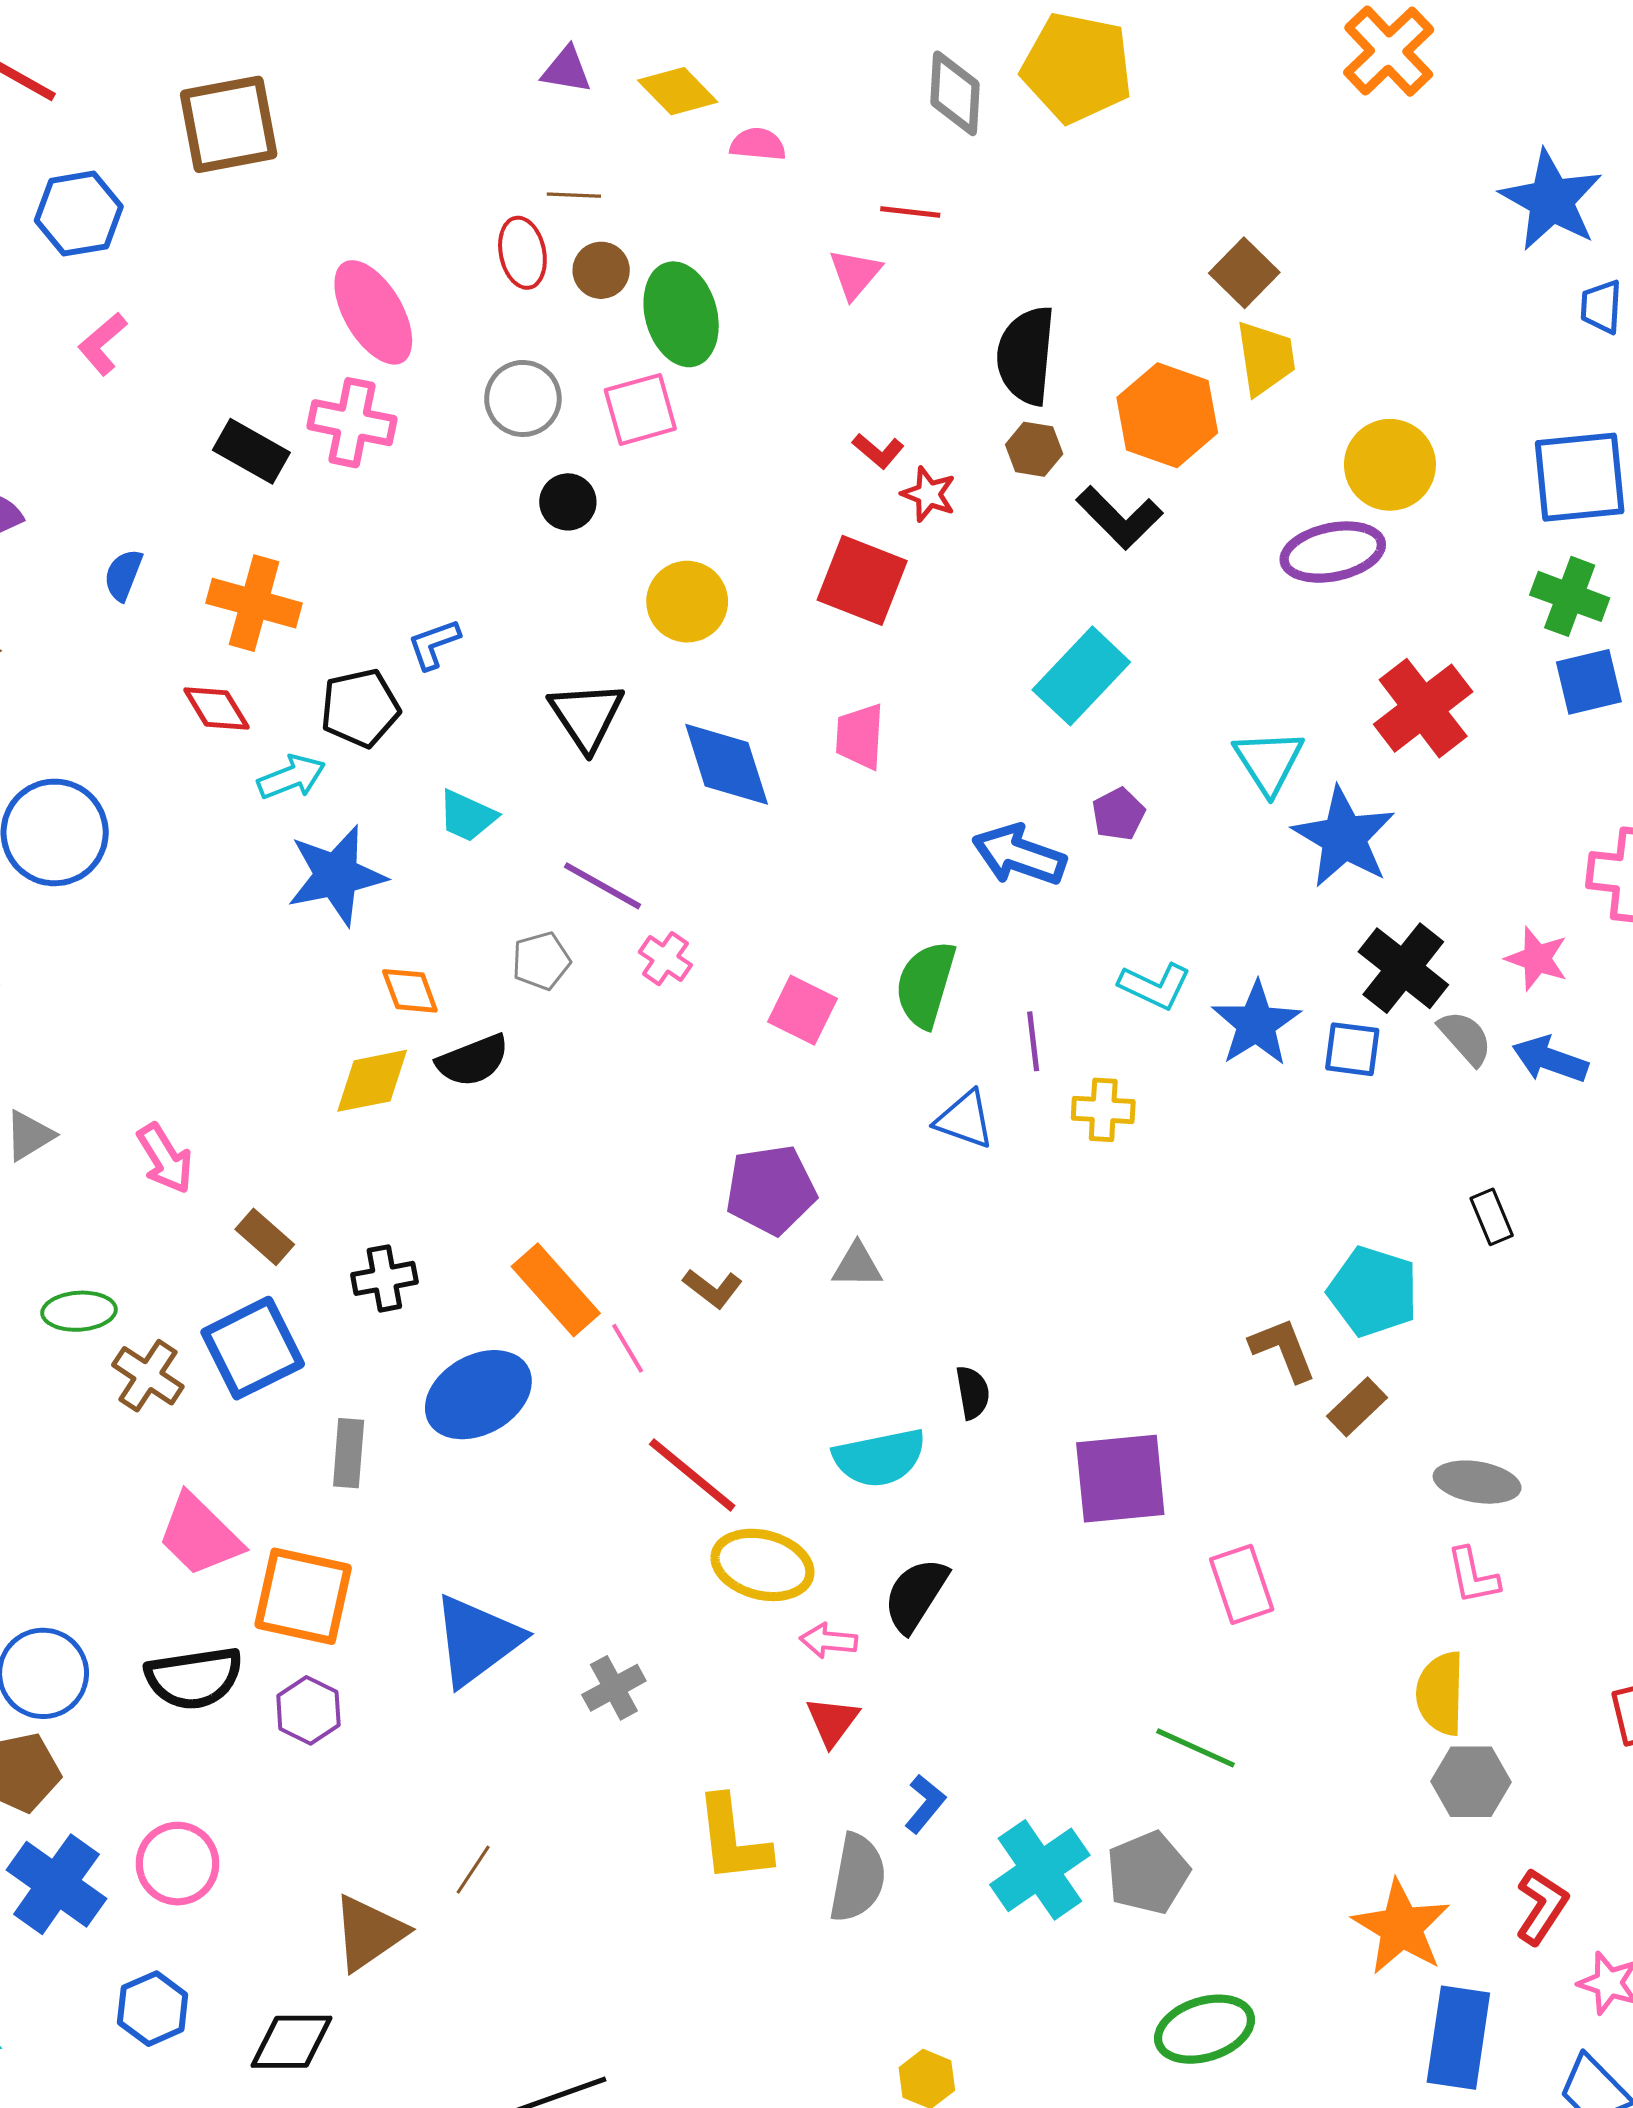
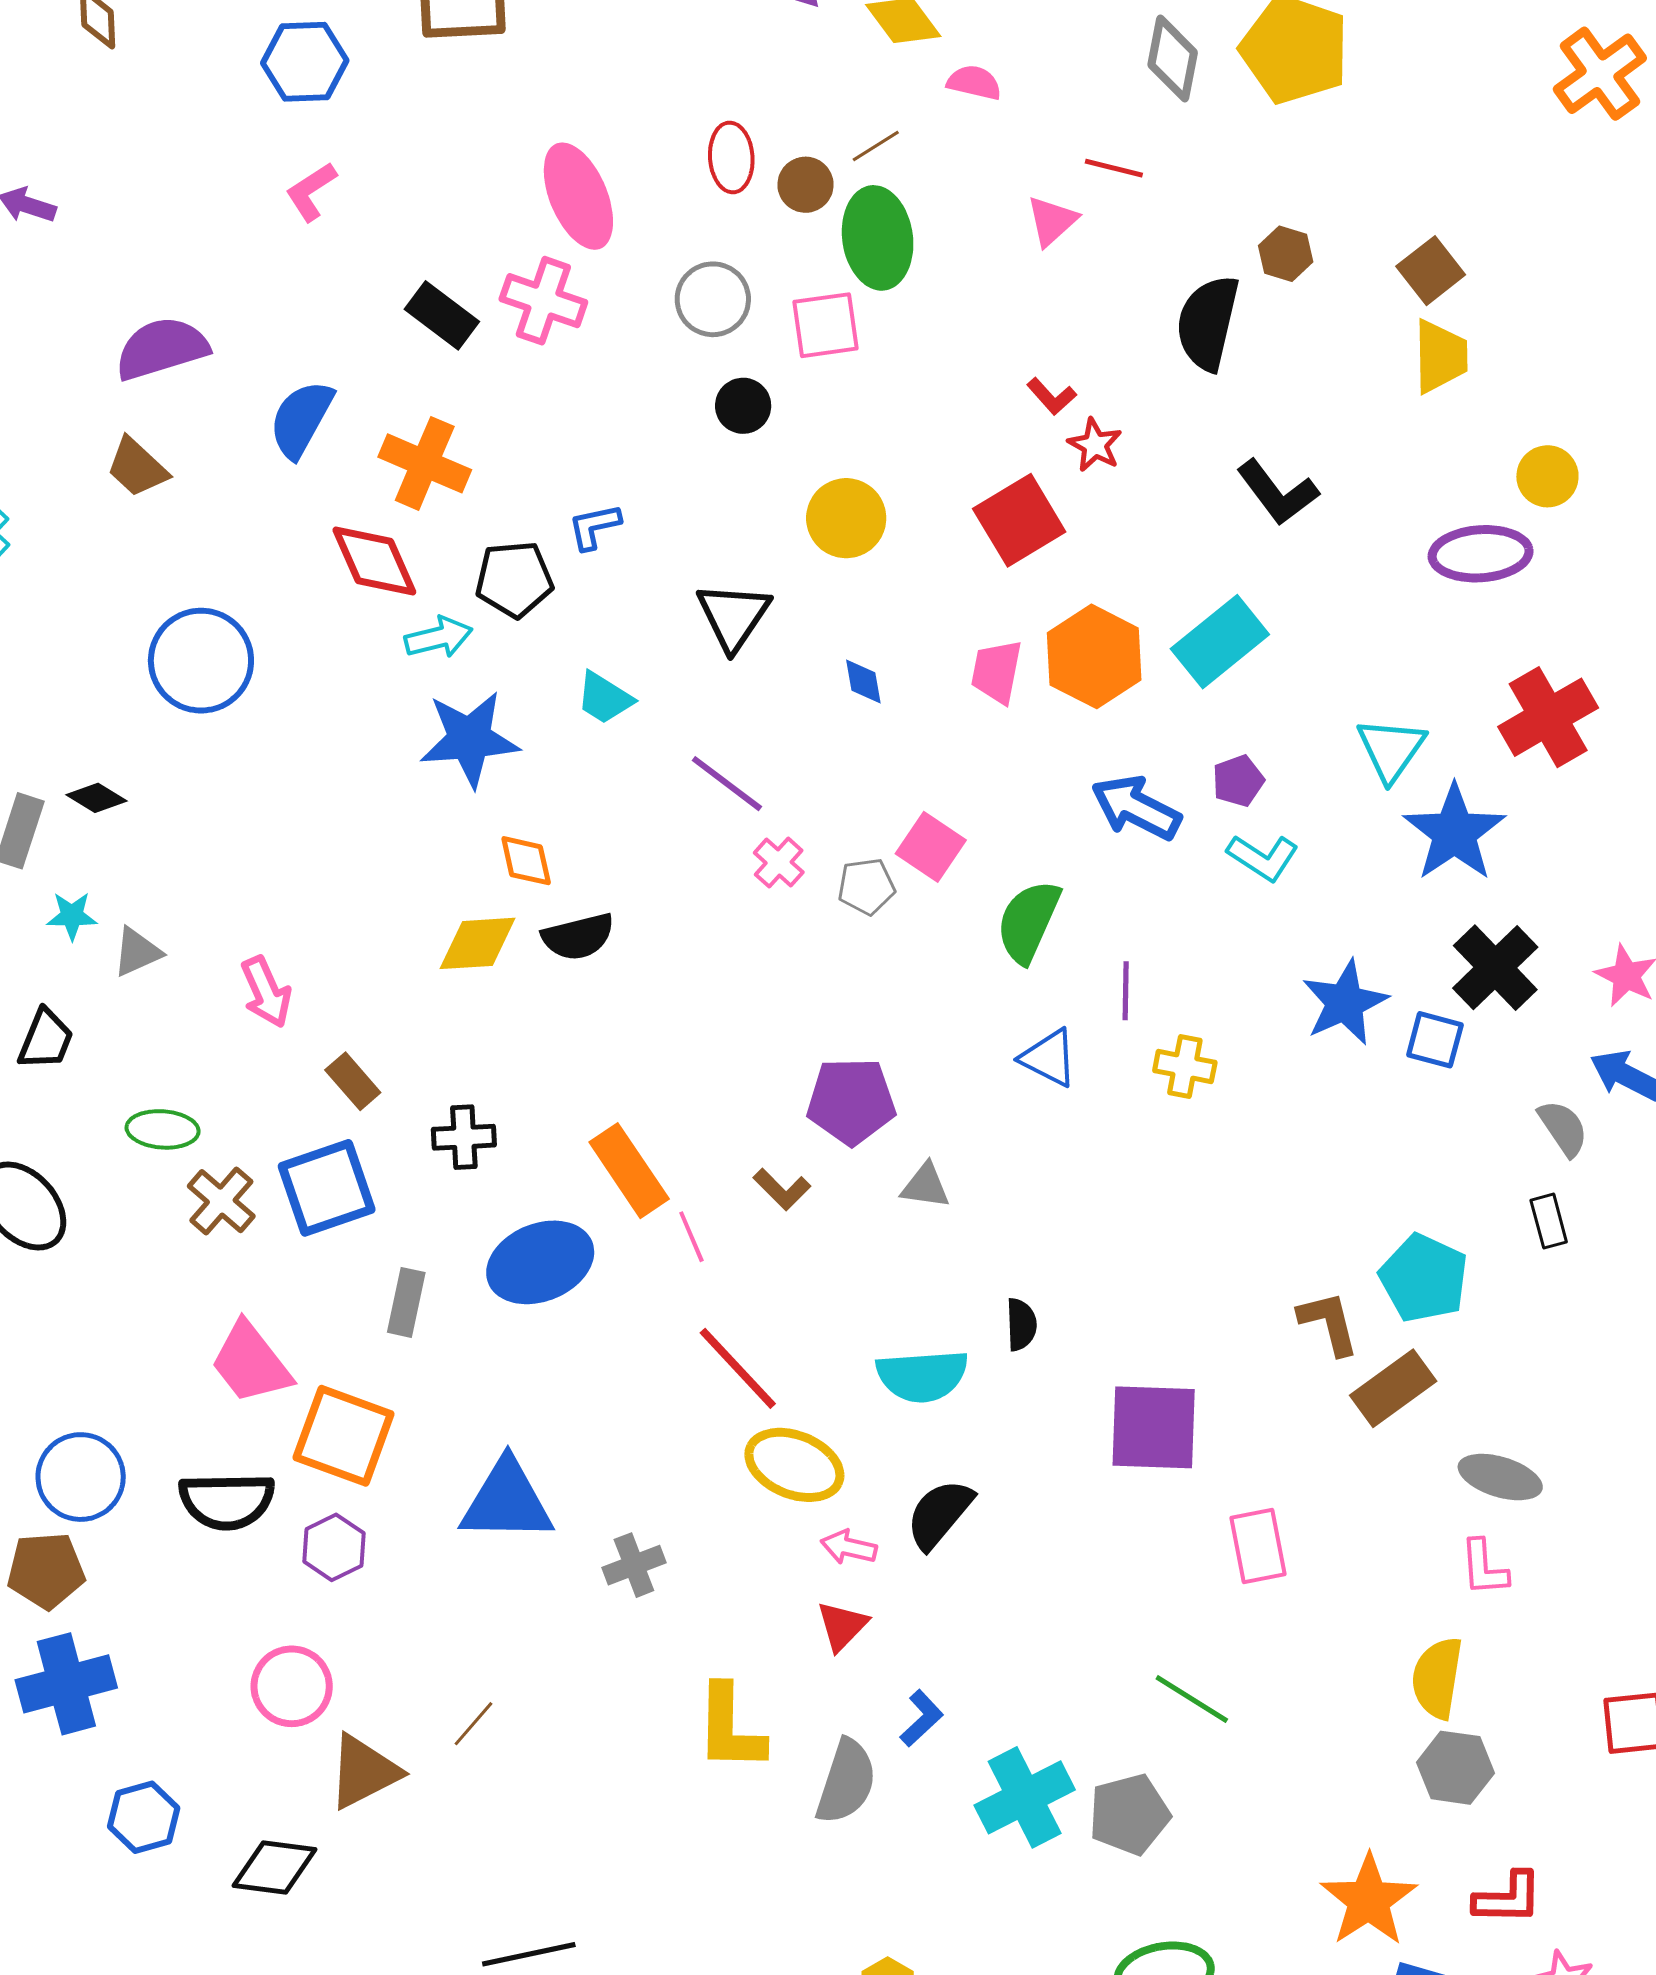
brown line: (574, 195) -> (876, 146), moved, turned -42
orange hexagon: (1167, 415) -> (1094, 656), moved
brown hexagon: (1034, 449) -> (1286, 254), moved
yellow circle: (1390, 465) -> (1547, 476), size x0.7
blue semicircle: (123, 575) -> (301, 419), size x1.6
red square: (862, 580) -> (1019, 520), turned 30
red diamond: (216, 708) -> (374, 561), size x1.4
blue diamond: (727, 764) -> (863, 681), size x0.5
gray pentagon: (541, 961) -> (866, 886), moved
cyan L-shape: (1155, 986) -> (1263, 857), moved
pink square: (803, 1010) -> (931, 847), moved
gray semicircle: (1465, 1038) -> (1563, 1128), moved
brown rectangle: (1357, 1407) -> (1393, 1388), size x1.4
blue triangle: (477, 1640) -> (507, 1501), turned 30
pink circle: (178, 1864) -> (292, 1686), moved
blue cross: (56, 1884) -> (66, 1684), turned 32
red L-shape: (1542, 1906) -> (1508, 1898), turned 50

